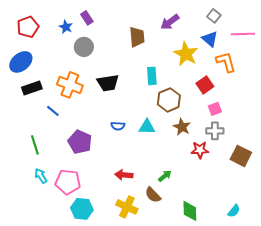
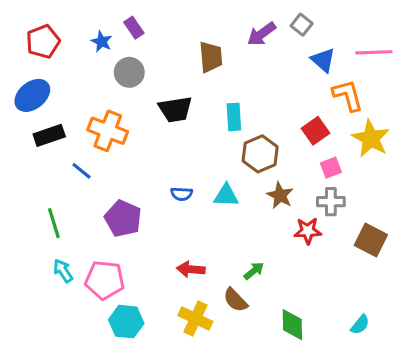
gray square: (214, 16) -> (302, 25), moved
yellow star: (186, 54) -> (371, 138), moved
black trapezoid: (108, 83) -> (175, 109), moved

